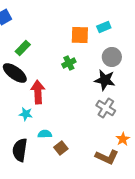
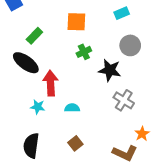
orange square: (80, 35) -> (76, 22), moved
black star: (105, 80) -> (110, 70), moved
cyan semicircle: (45, 134) -> (72, 108), moved

